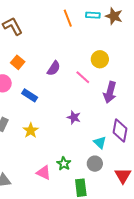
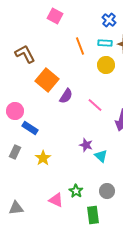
yellow circle: (100, 59) -> (106, 65), moved
orange square: (18, 62) -> (47, 80), moved, size x1.6
blue rectangle: (30, 95) -> (30, 128), moved
cyan triangle: (100, 143) -> (101, 156), moved

